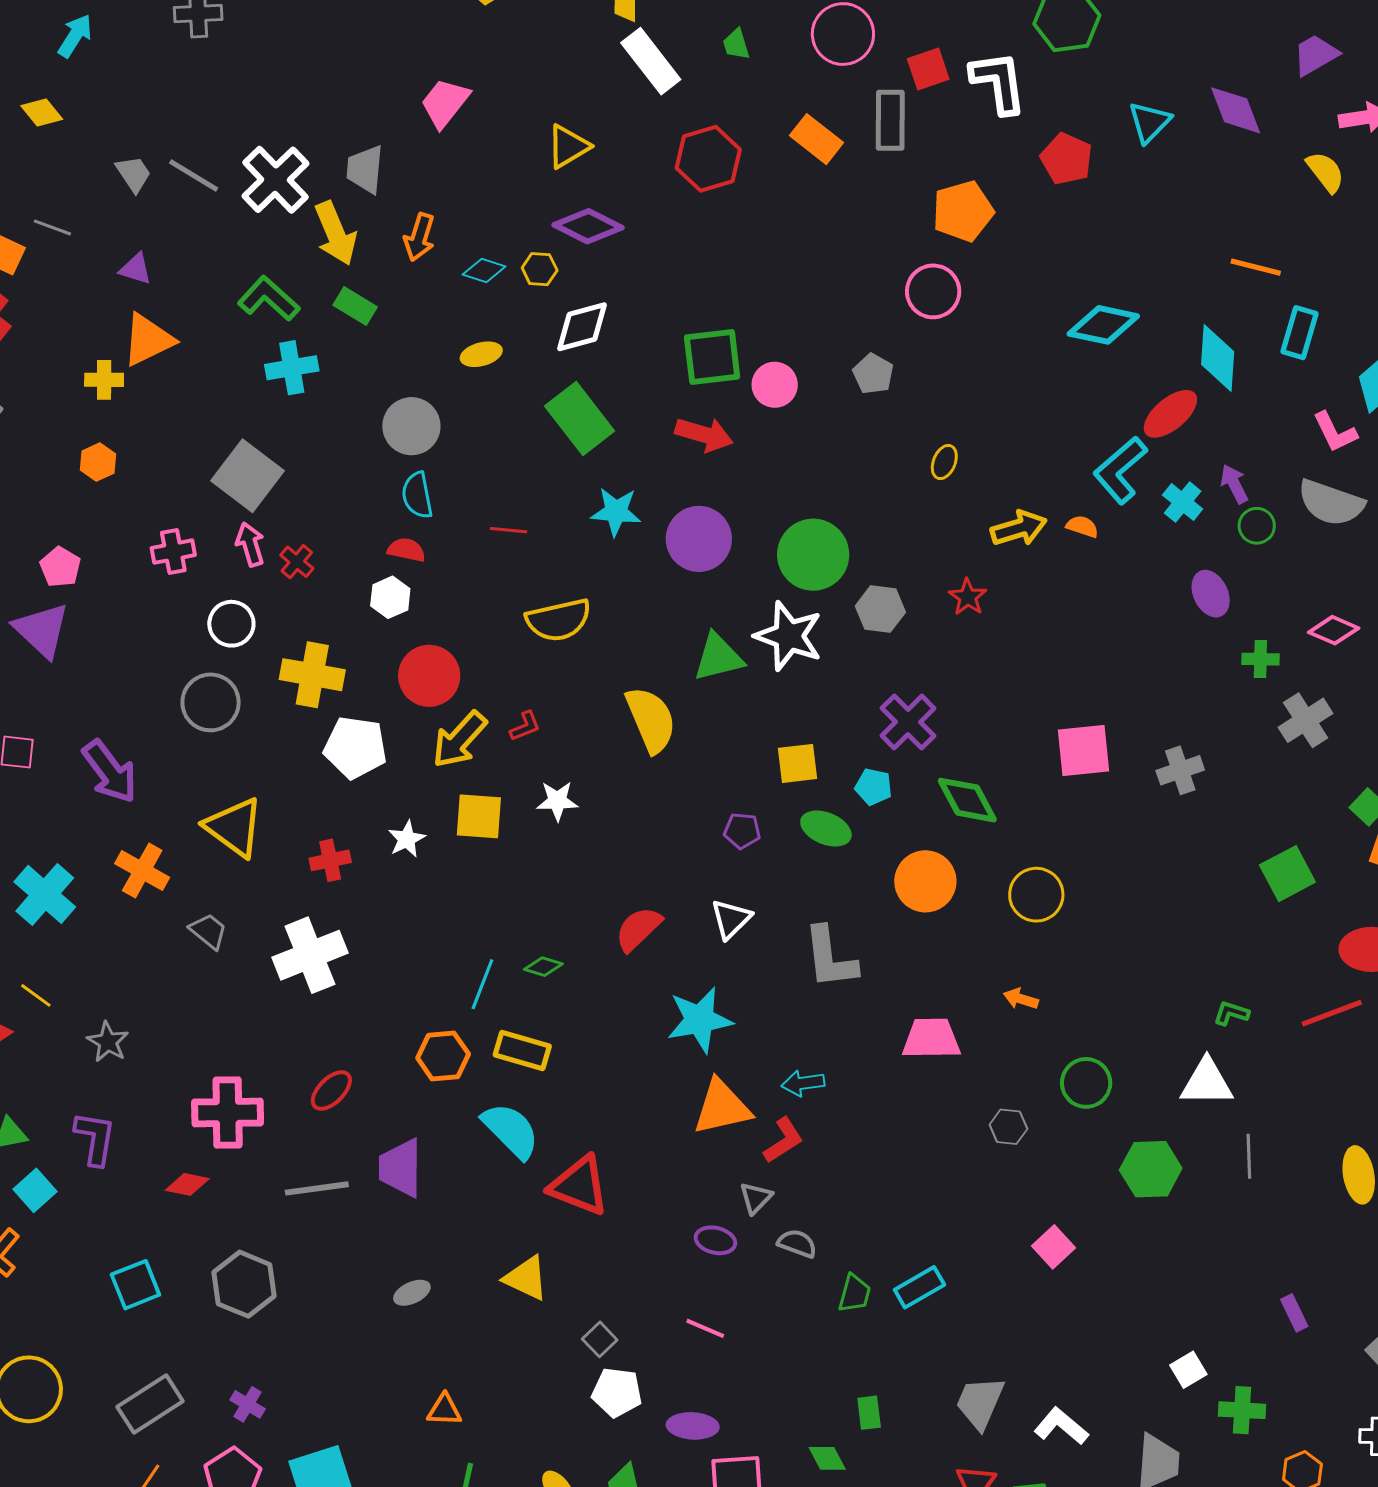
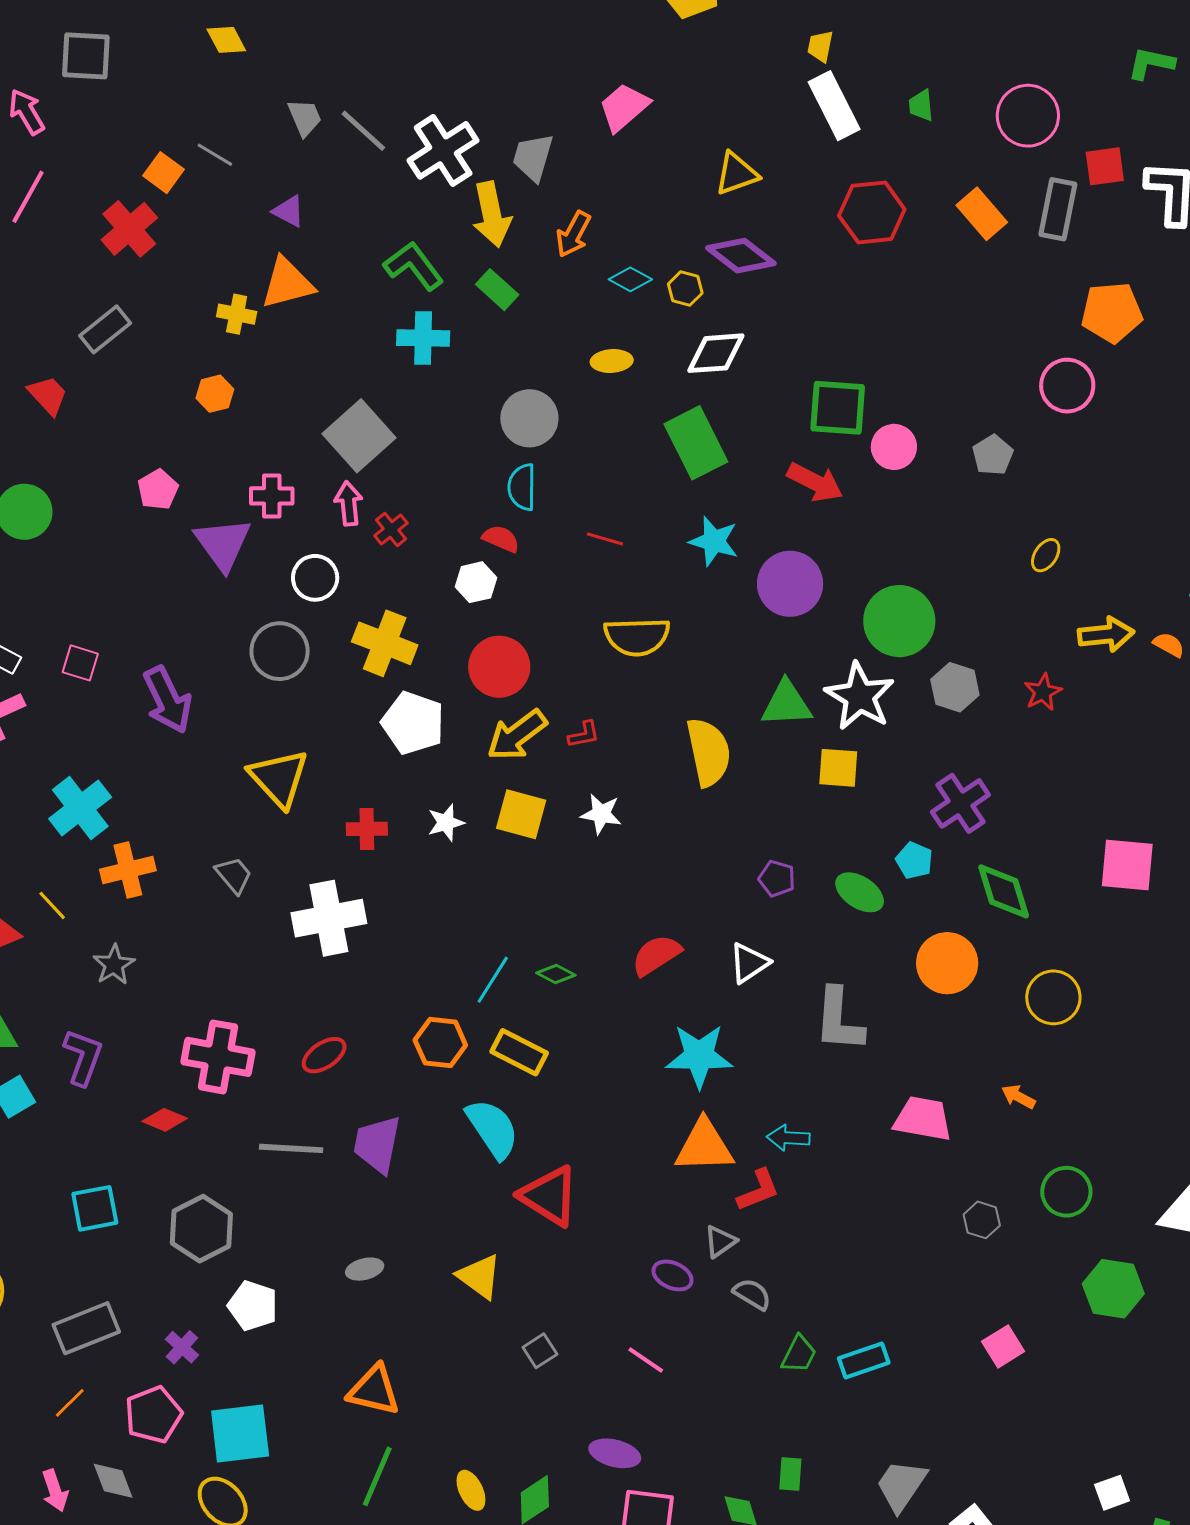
purple triangle: (42, 630) -> (223, 544), moved
yellow square: (797, 763) -> (838, 768), moved
orange cross: (142, 871) -> (128, 870), moved, turned 36
white pentagon: (617, 1392) -> (253, 1306), moved
orange triangle: (444, 1410) -> (374, 1390), size x1.5

